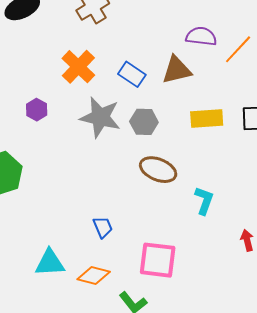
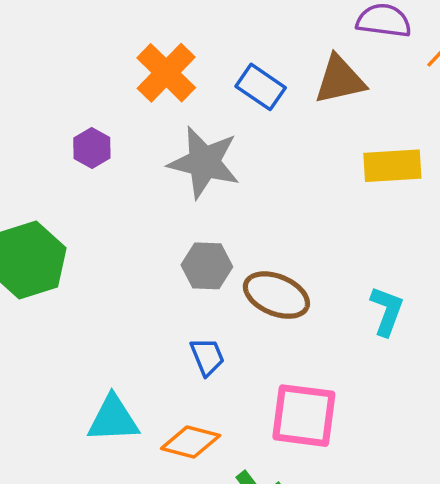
gray hexagon: (144, 122) -> (207, 266), moved
brown ellipse: (158, 170) -> (276, 295), moved

